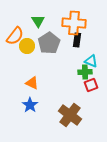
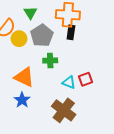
cyan triangle: (91, 61) -> (69, 82), moved
green cross: (85, 72) -> (50, 60), moved
orange triangle: (32, 83) -> (24, 77), size x1.5

